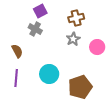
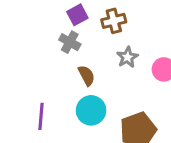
brown cross: (76, 18) -> (114, 21), moved
brown semicircle: (17, 51) -> (86, 75), moved

